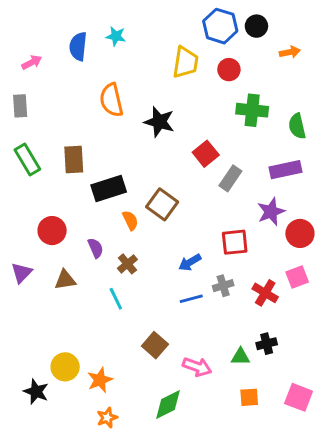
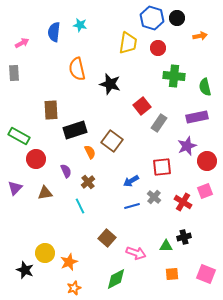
green rectangle: (27, 159) -> (19, 136), moved, turned -30
gray cross: (223, 286) -> (154, 197), turned -32

